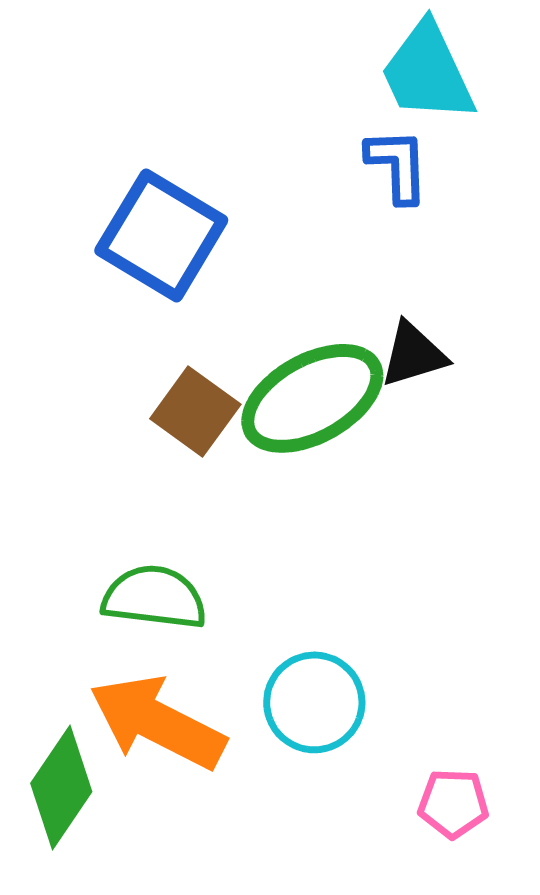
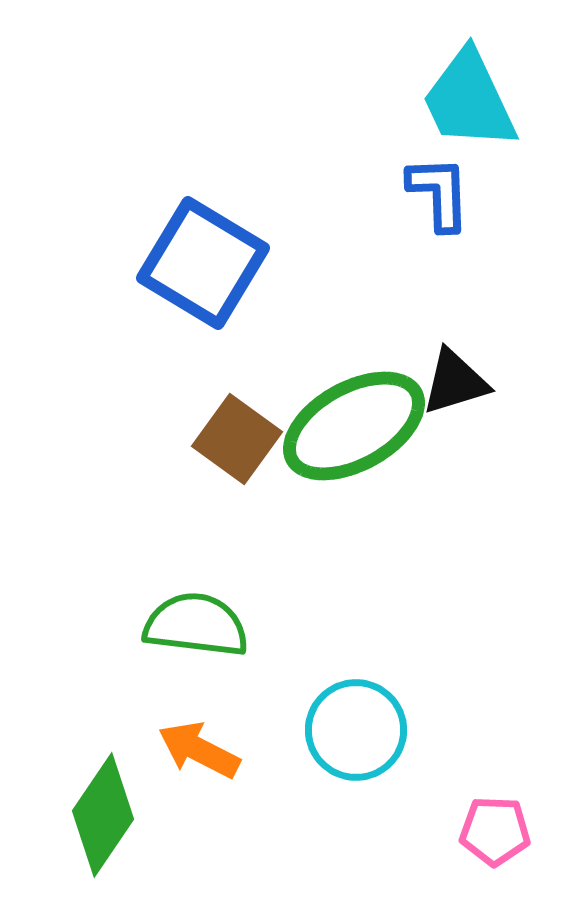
orange arrow: (157, 722) -> (199, 750), size x0.6

